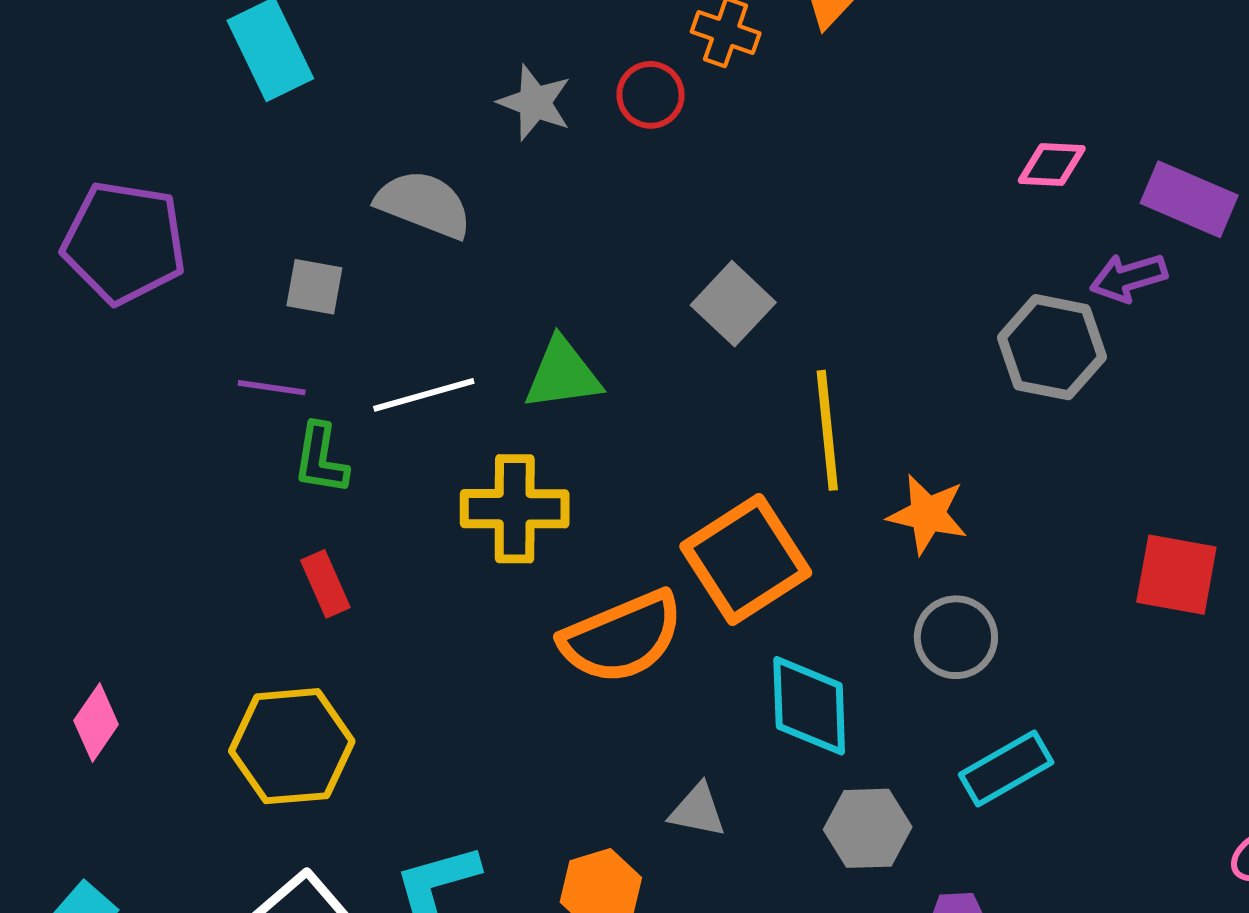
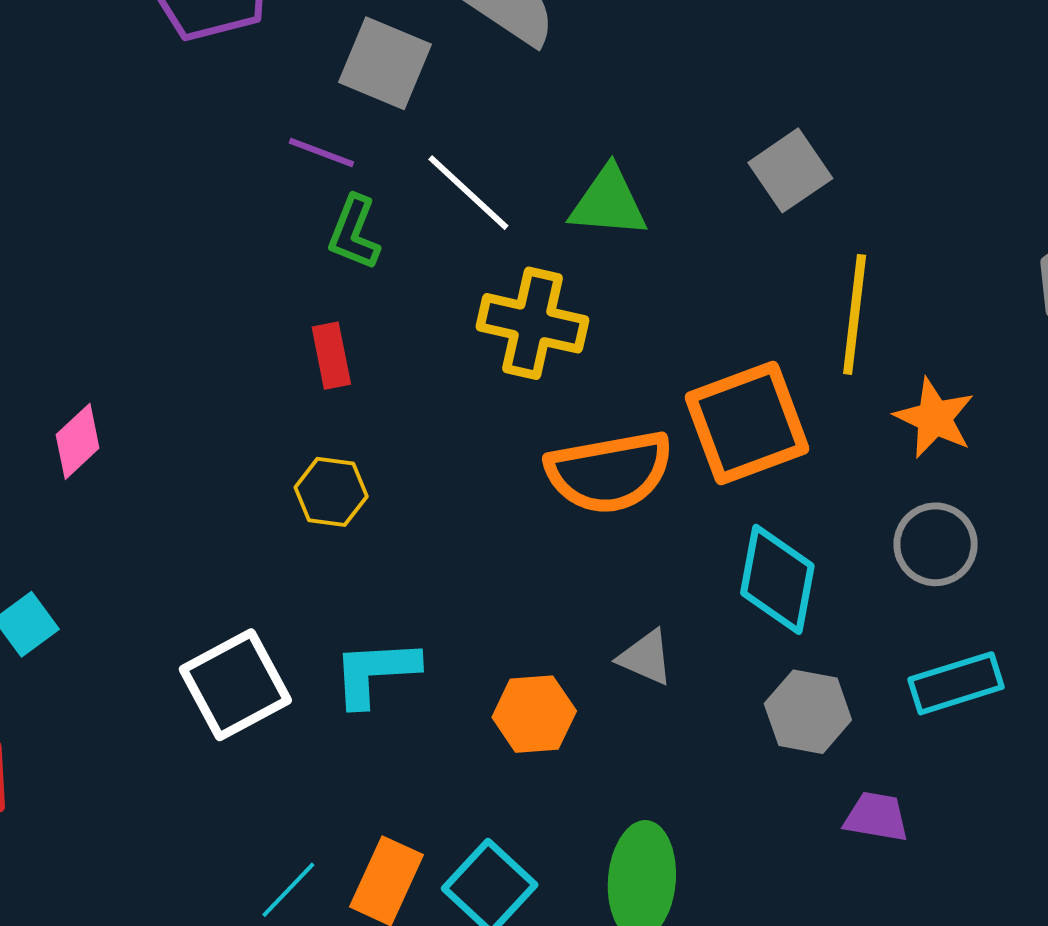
gray square: (314, 287) -> (385, 63), size x1.5
white line: (424, 395) -> (468, 193), turned 46
yellow hexagon: (292, 746) -> (331, 492), moved, size x0.6

